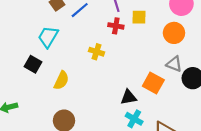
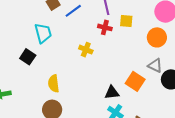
cyan trapezoid: (48, 37) -> (43, 33), turned 130
yellow semicircle: (61, 80) -> (54, 84), moved, turned 144

